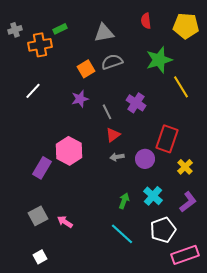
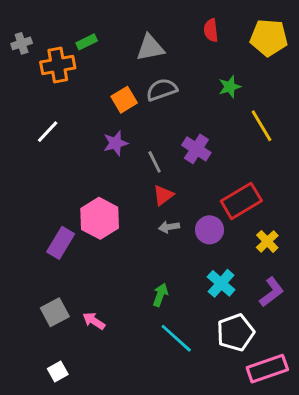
green star: (159, 60) -> (230, 87), size x0.6
red rectangle: (167, 139) -> (241, 201), turned 40
green arrow: (124, 201) -> (160, 295), moved

